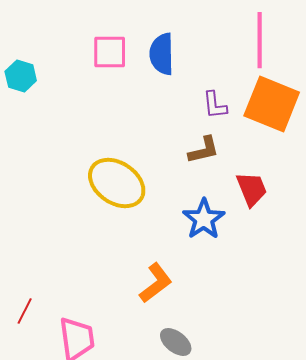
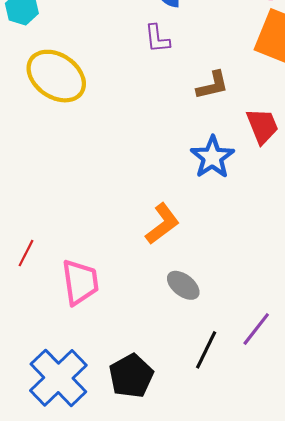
purple L-shape: (215, 105) -> (157, 39), moved
yellow ellipse: (117, 183) -> (56, 76), moved

